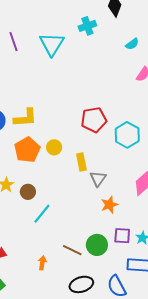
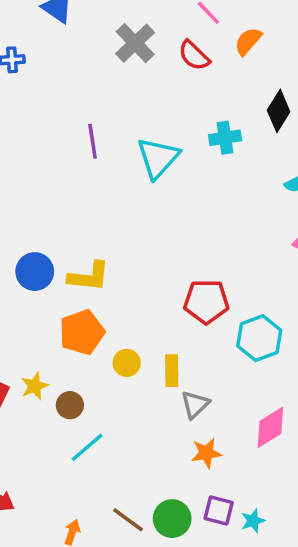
yellow circle: (54, 147) -> (127, 363), moved

